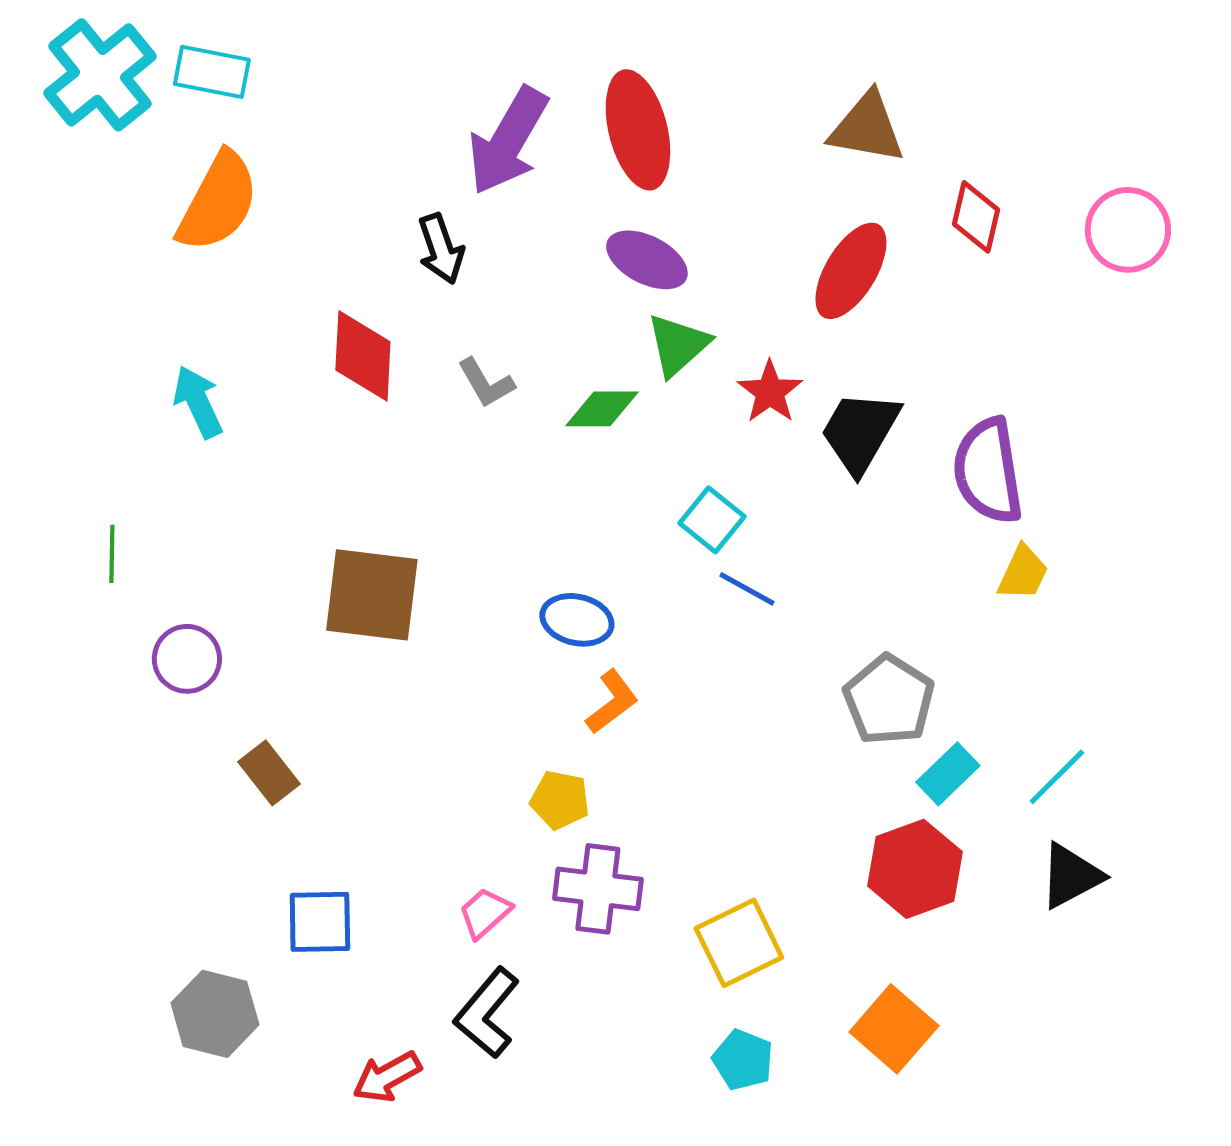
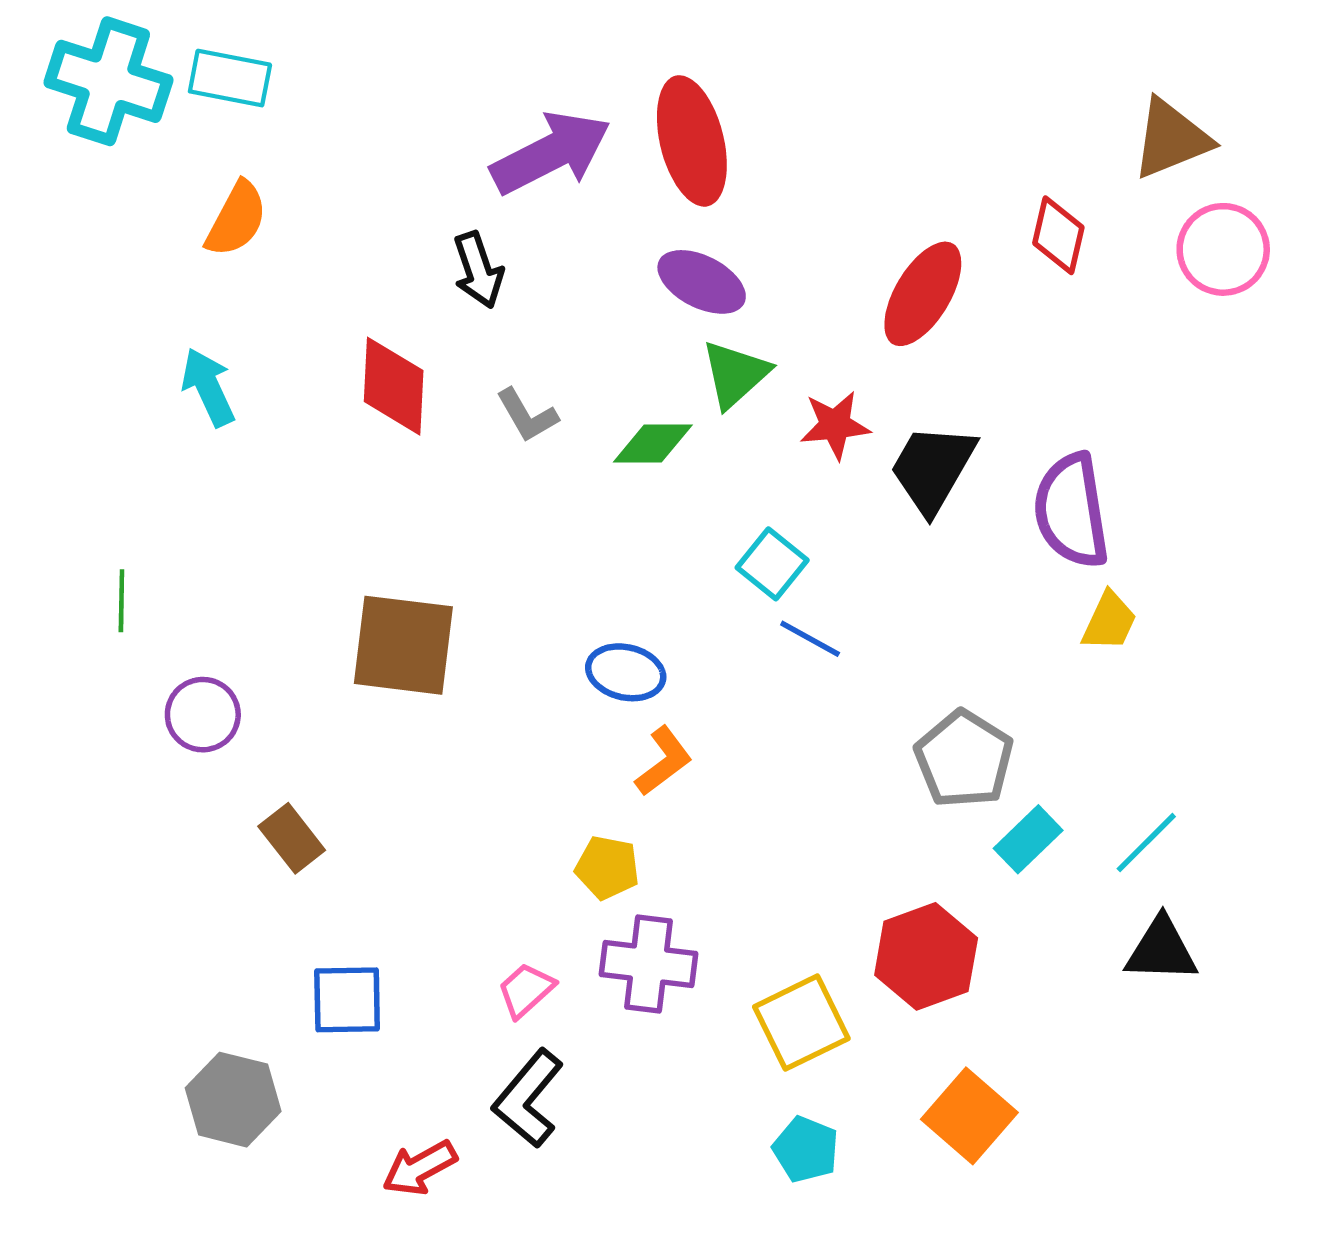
cyan cross: (100, 75) -> (108, 81), turned -33
brown triangle: (867, 128) -> (1171, 139), moved, turned -32
purple arrow: (508, 141) -> (551, 153), turned -147
orange semicircle: (218, 202) -> (236, 219), size x0.7
red star: (770, 392) -> (835, 425), turned 30
cyan arrow: (198, 402) -> (208, 387), moved
red hexagon: (915, 869) -> (926, 956), moved
black triangle: (1071, 876) -> (1161, 950), turned 30

